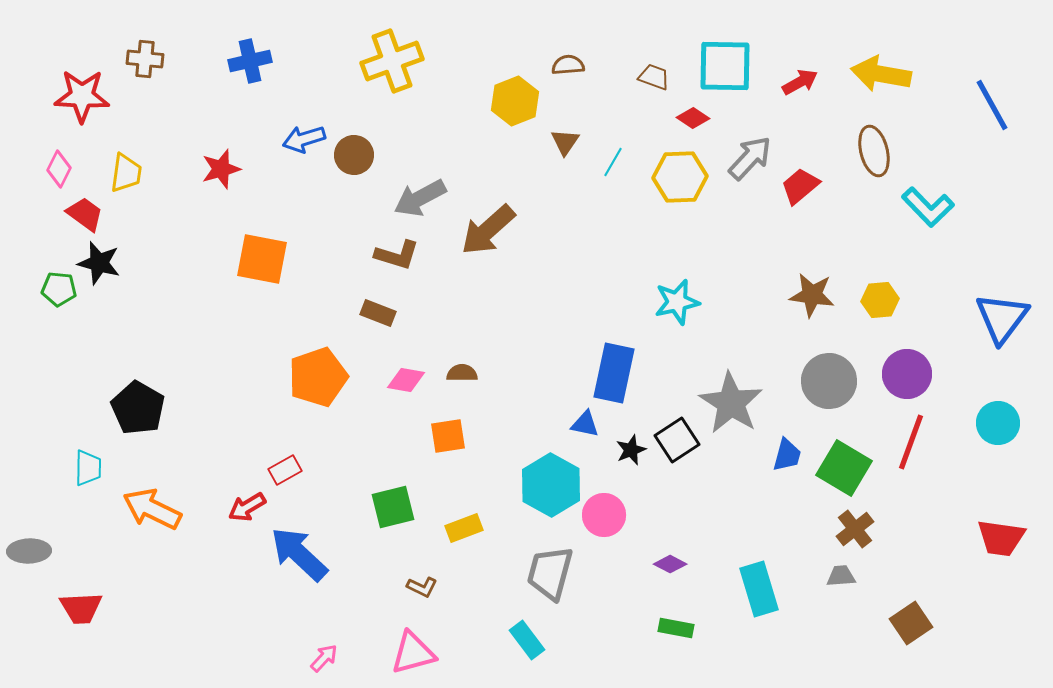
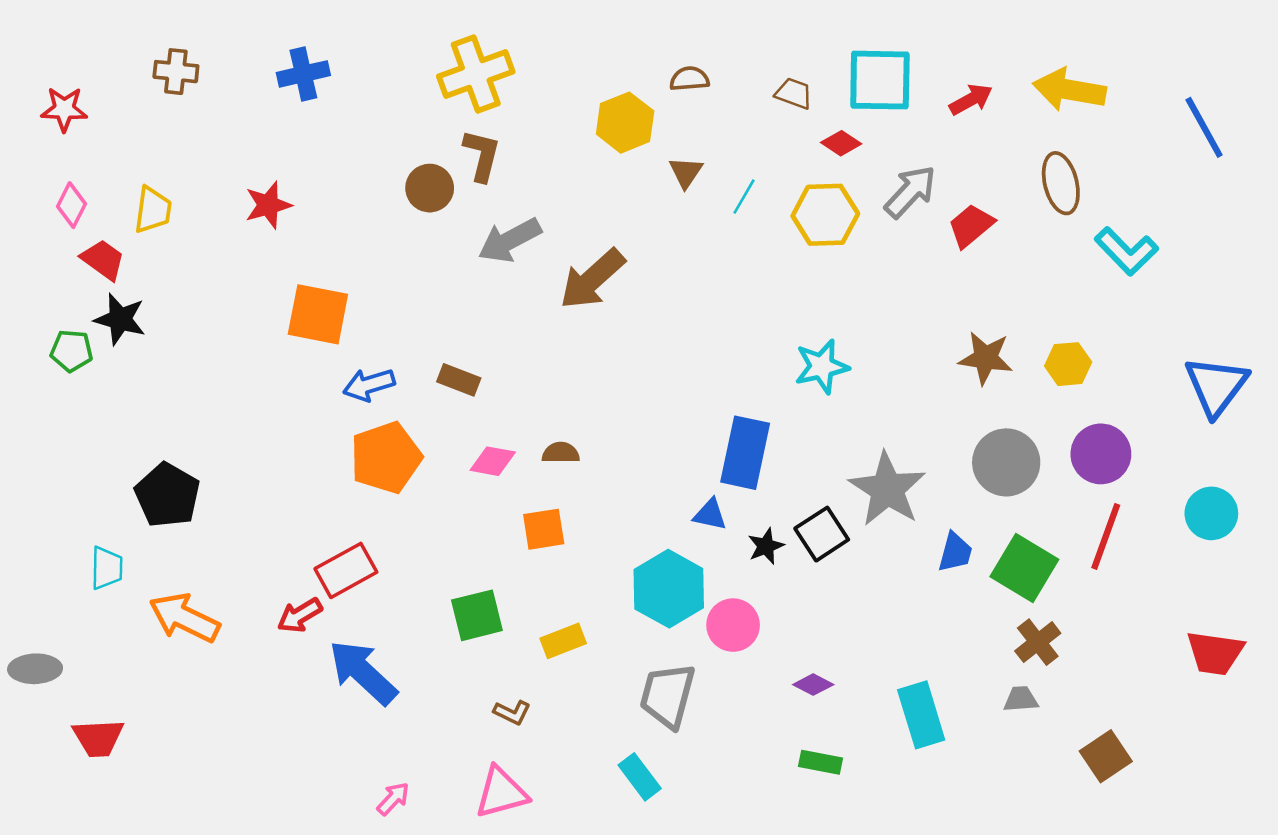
red star: (82, 96) -> (64, 109), moved, size x0.7
blue arrow: (304, 139) -> (369, 385), moved
brown L-shape: (397, 255) -> (482, 155), moved, turned -93
red rectangle: (285, 470) -> (346, 570), size x1.5

